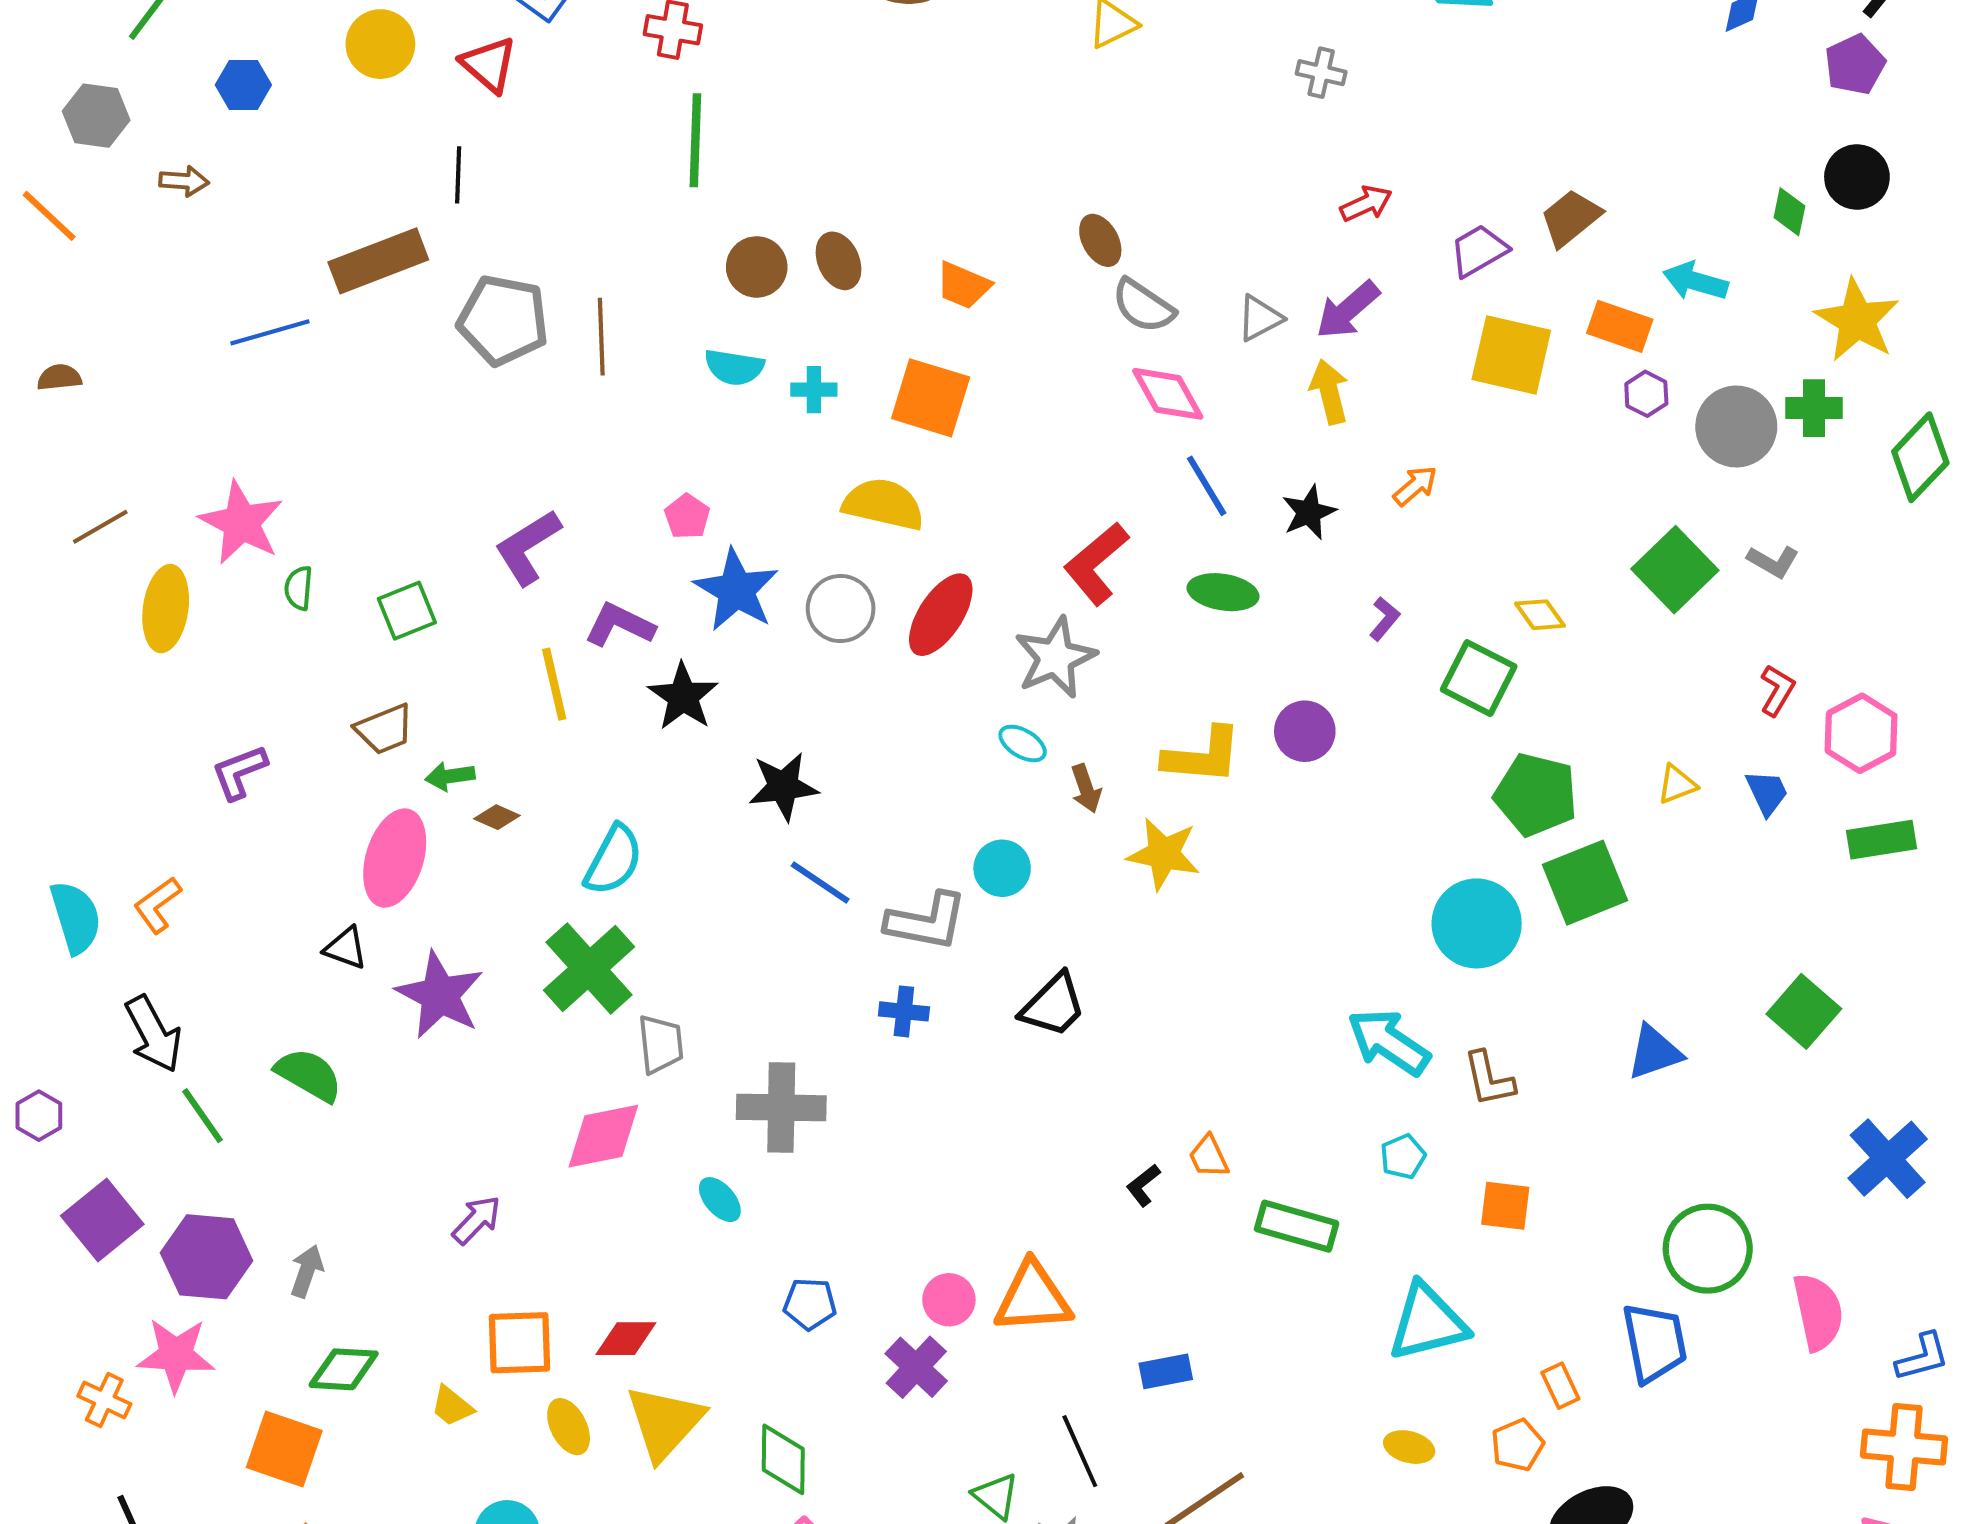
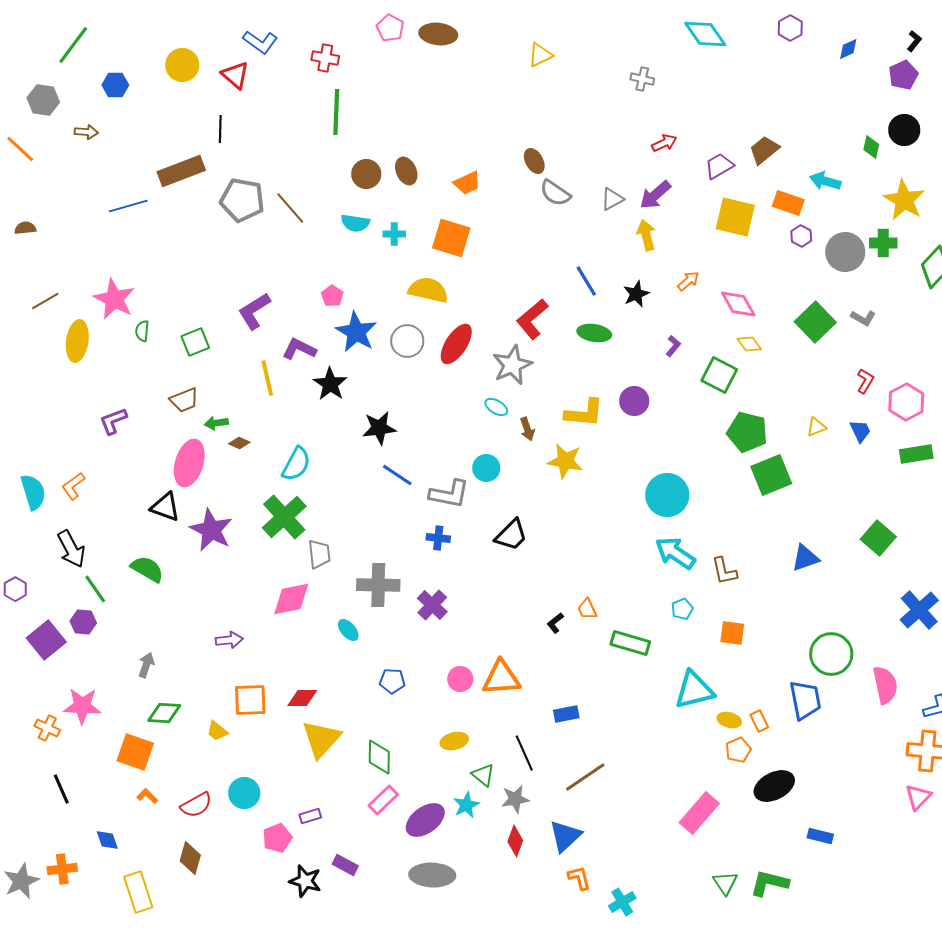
orange trapezoid: (963, 285) -> (467, 183), turned -48
brown line: (601, 337) -> (290, 208), turned -39
pink diamond: (1168, 394) -> (738, 304), moved
cyan circle: (1477, 923) -> (667, 495), moved
black triangle: (346, 948) -> (165, 507), size x1.4
purple arrow: (477, 1220) -> (229, 640), turned 40
purple hexagon: (207, 1257) -> (83, 622), moved, size x0.6
purple cross: (916, 1367) -> (432, 605), moved
yellow ellipse: (569, 1427) -> (454, 741), moved, turned -76
yellow ellipse: (1409, 1447) -> (729, 720), moved

